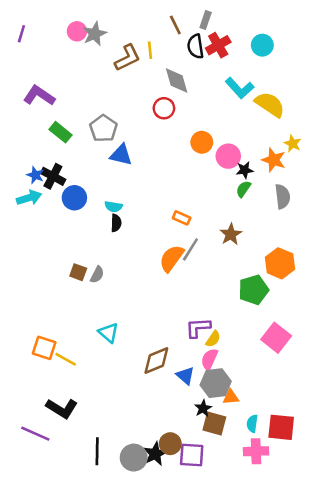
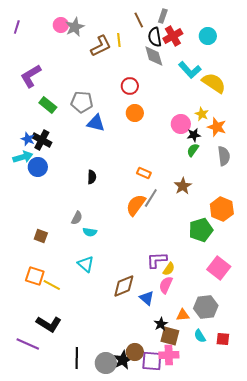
gray diamond: (177, 80) -> (154, 56), moved
purple L-shape: (39, 96) -> (31, 76), turned -65
gray pentagon: (103, 128) -> (82, 102), turned -30
orange circle: (202, 142) -> (135, 113), moved
yellow star: (293, 144) -> (202, 114), moved
blue circle: (74, 198) -> (38, 167), moved
cyan semicircle: (114, 207) -> (90, 232), moved
brown square: (78, 272) -> (41, 236), moved
gray hexagon: (216, 383) -> (206, 307), moved
cyan semicircle: (252, 423) -> (200, 336), turned -40
red square: (281, 427) -> (223, 339), size x0.6
pink cross: (256, 451) -> (169, 355), moved

